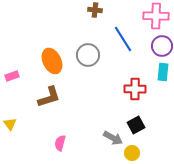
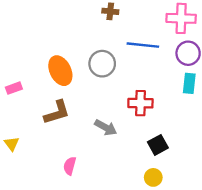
blue line: (123, 39) -> (143, 45), turned -52
red cross: (135, 89) -> (140, 103), moved
gray arrow: (113, 138) -> (106, 128), moved

